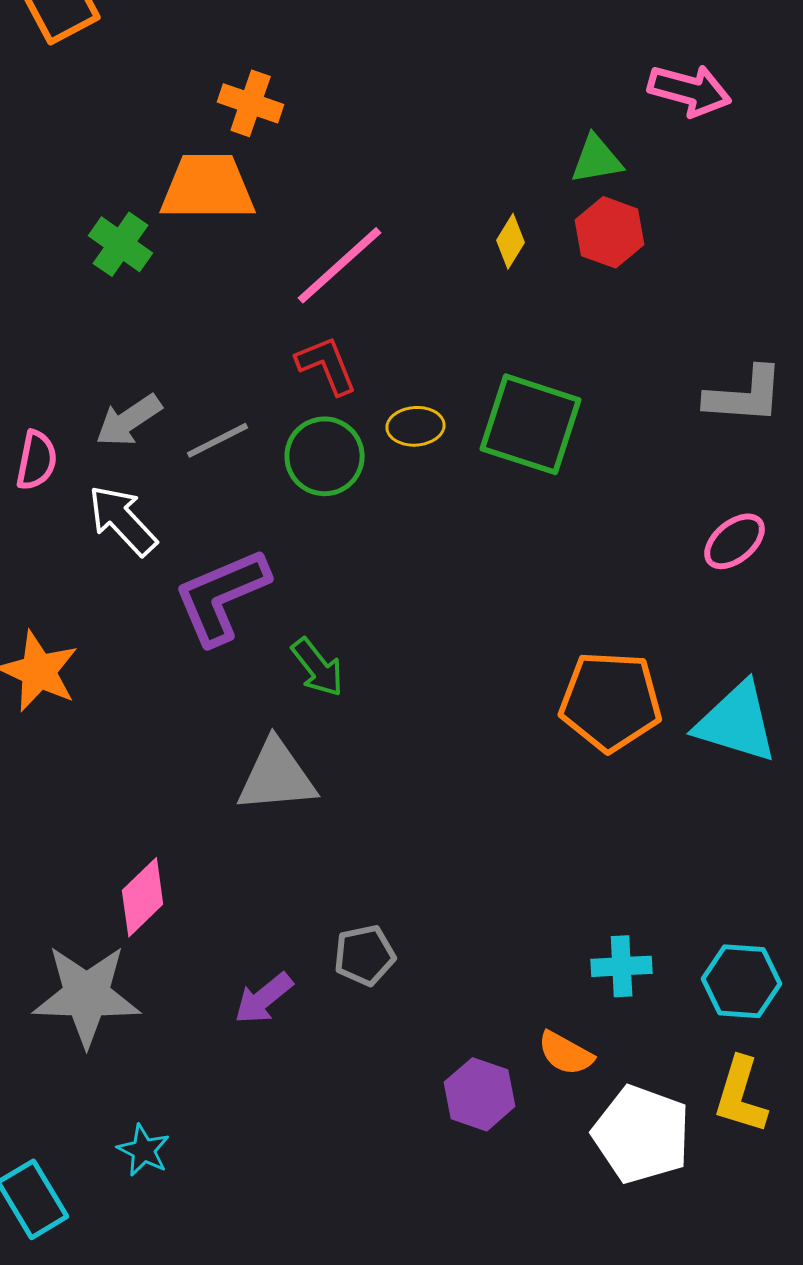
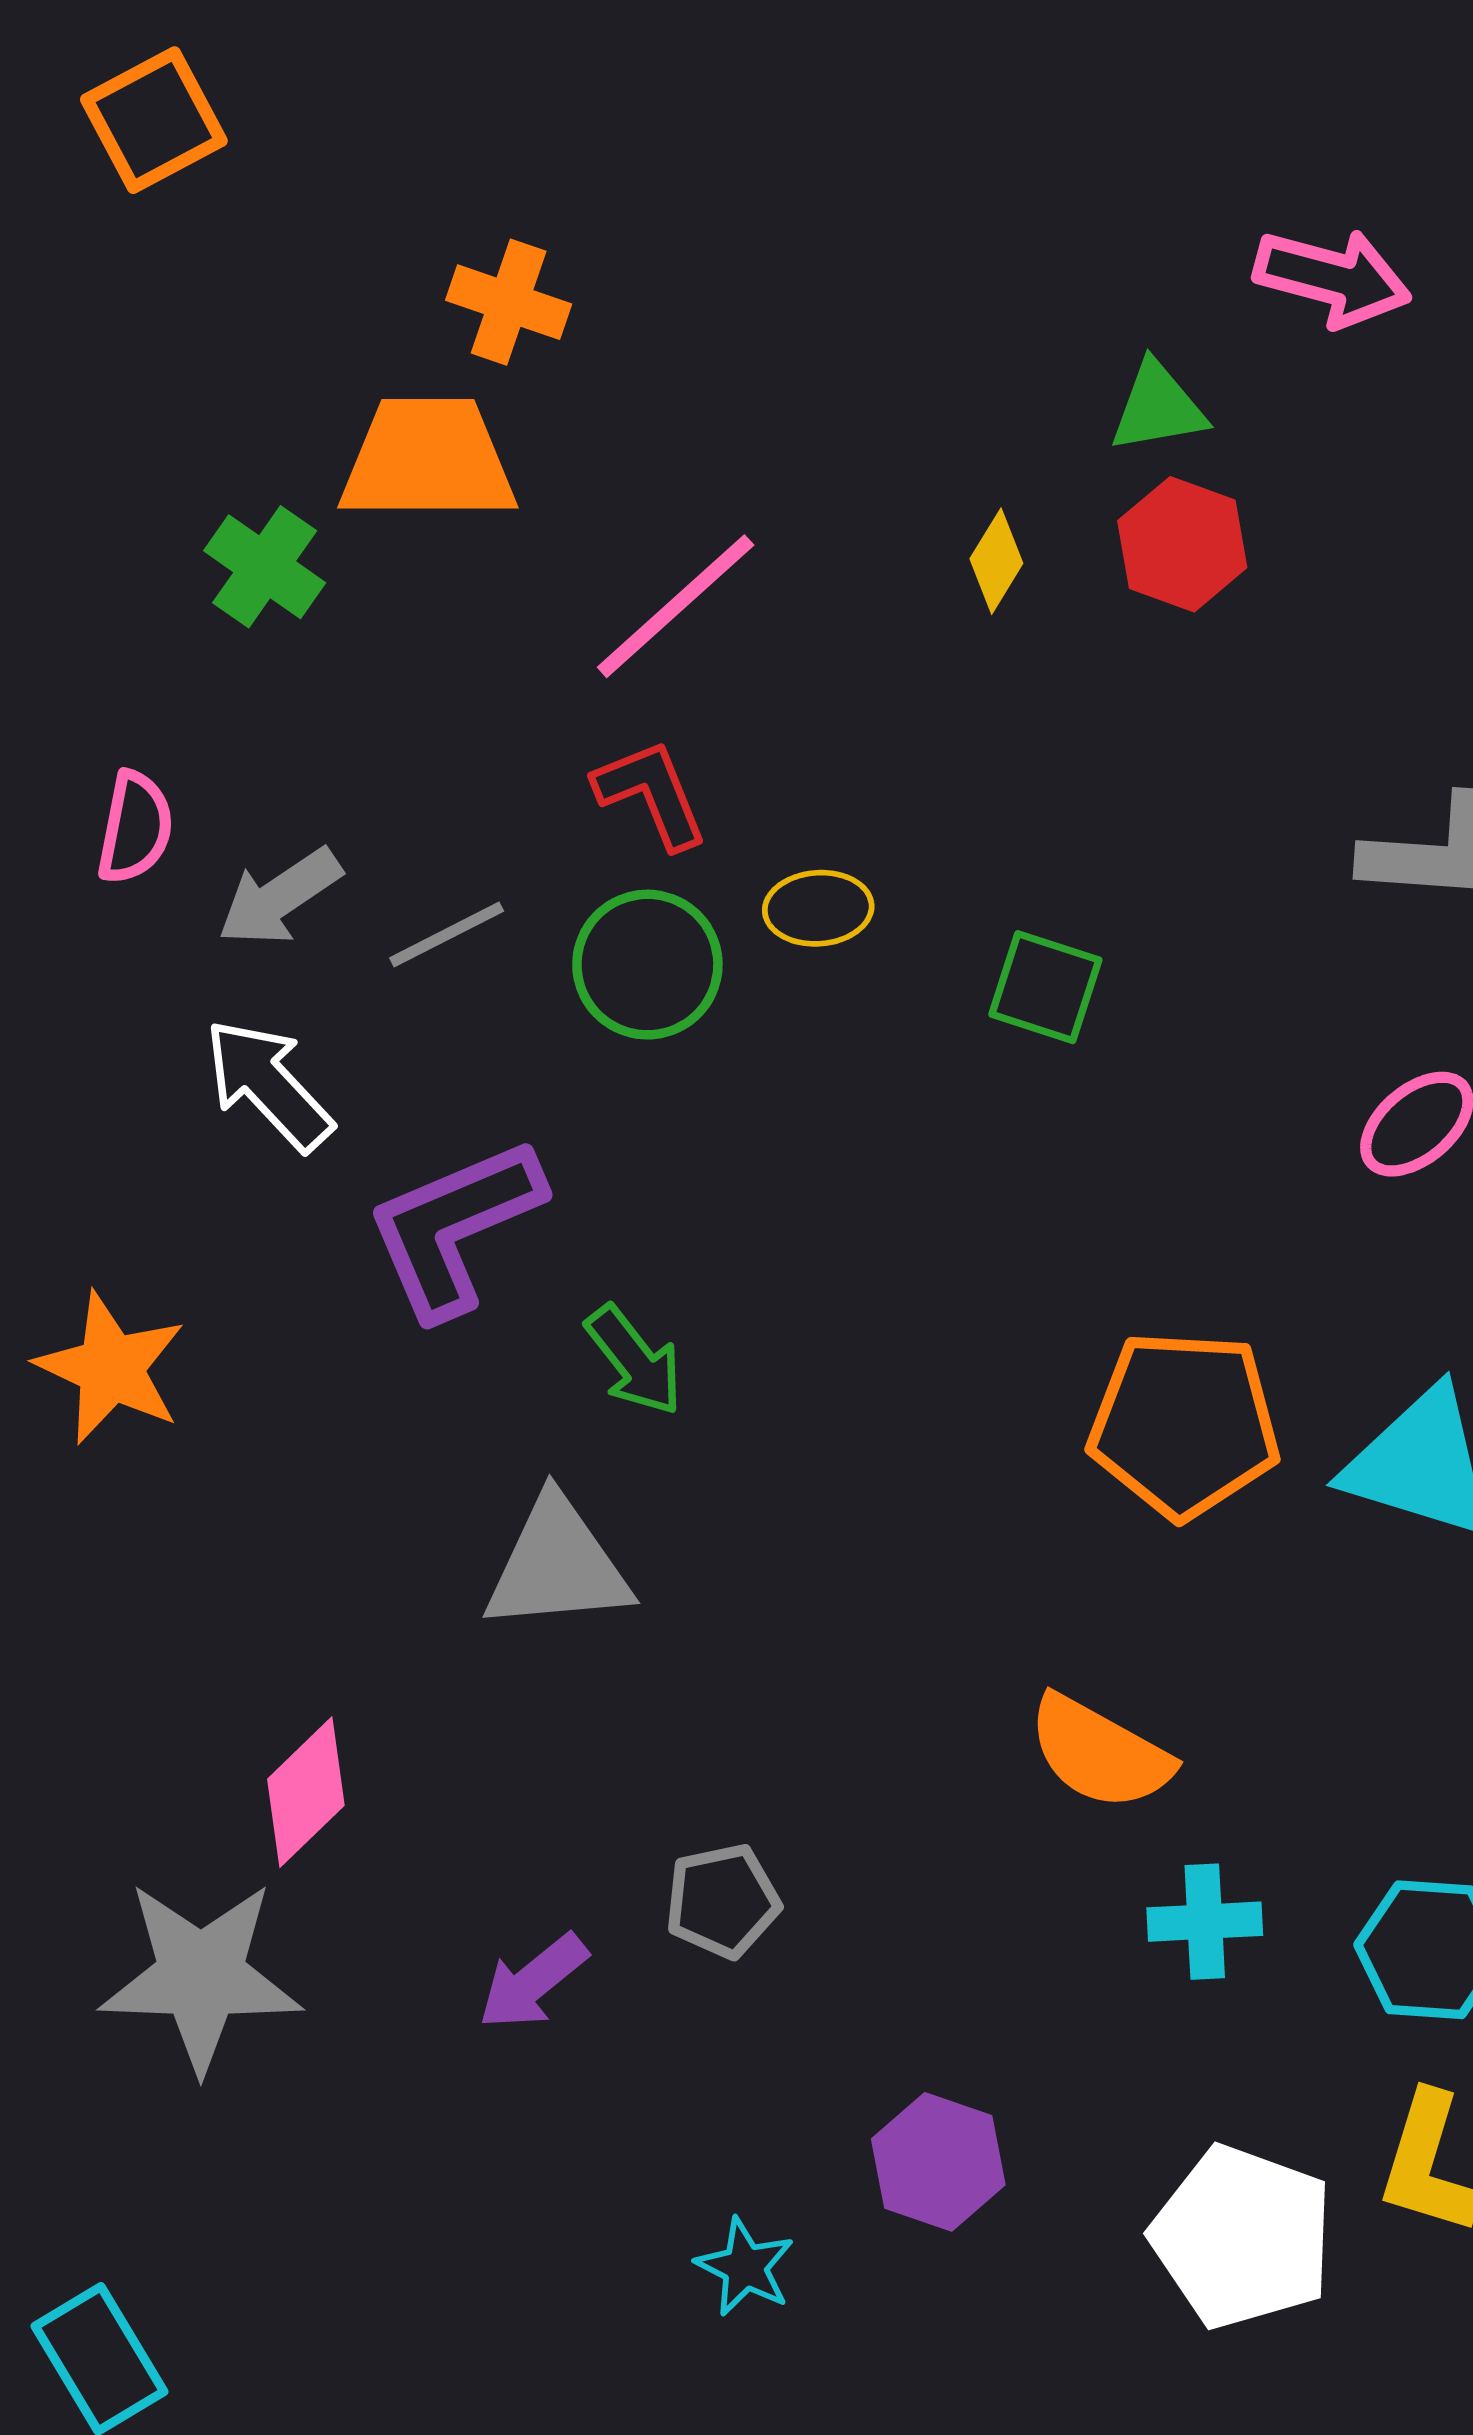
green square: (531, 424) -> (1045, 987), moved, size x0.6
pink semicircle: (37, 460) -> (135, 828), moved
orange semicircle: (566, 1053) -> (1100, 1753), moved, size x1.4
cyan star: (144, 1150) -> (745, 2267), moved

